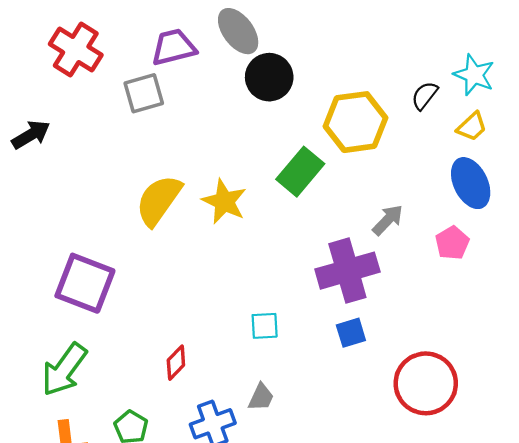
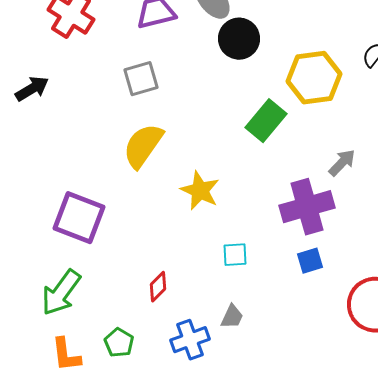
gray square: (144, 93) -> (141, 79), moved
yellow star: (224, 201) -> (200, 191), moved

